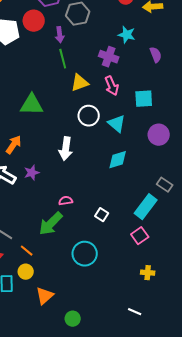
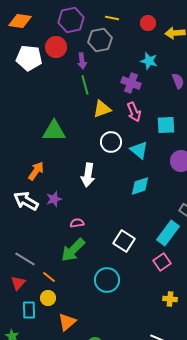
pink semicircle: (66, 201) -> (77, 223), moved
white square: (102, 215) -> (124, 241), size x1.5

